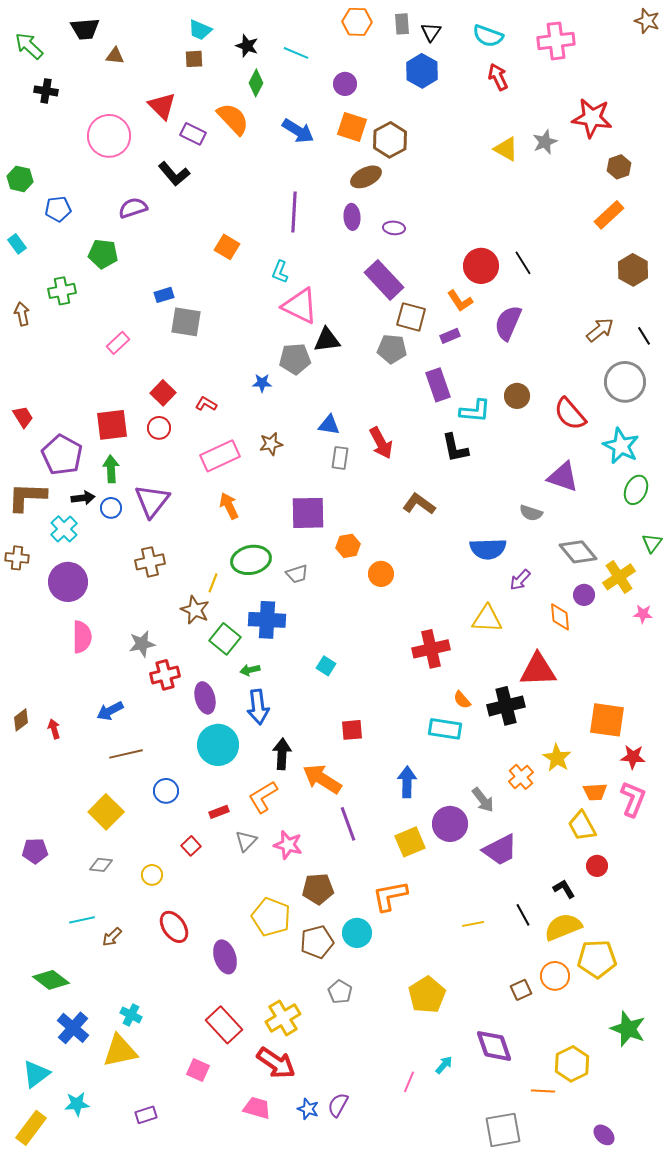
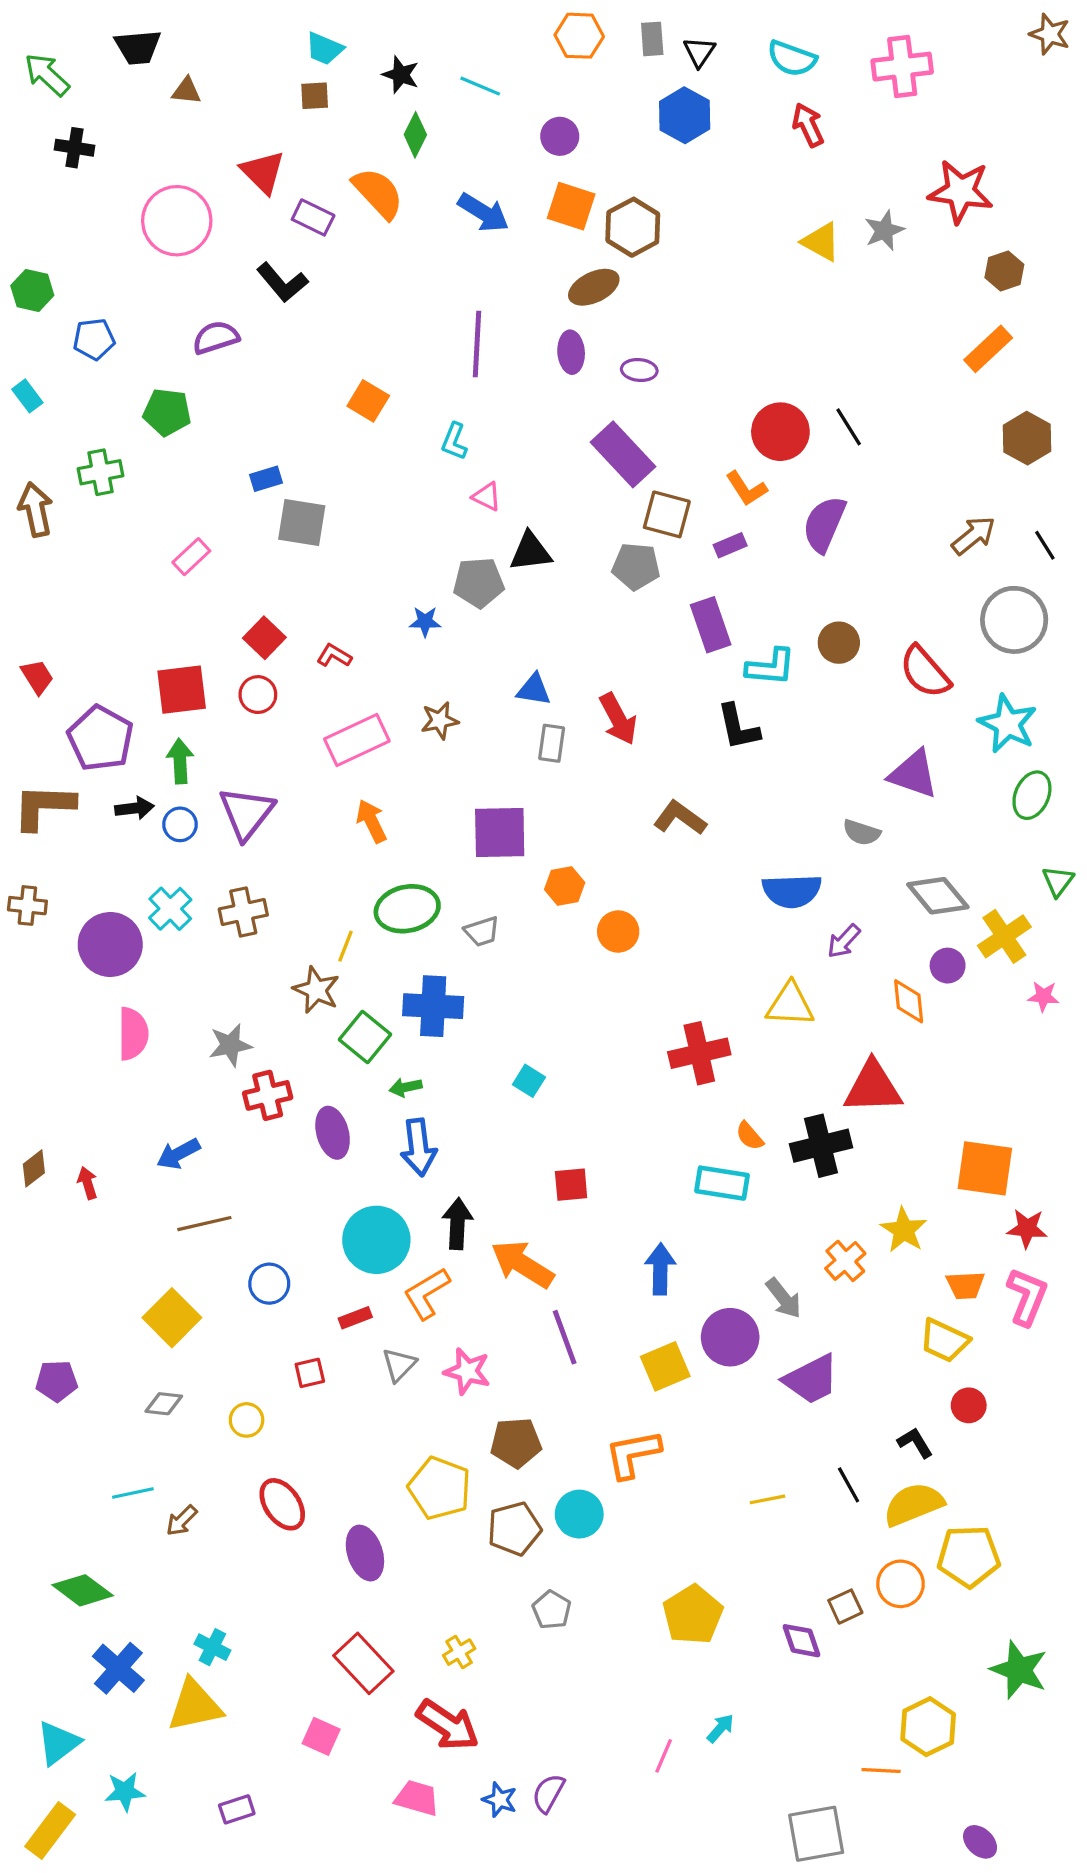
pink triangle: (300, 306) -> (487, 497), size x0.5
brown arrow: (22, 314) -> (36, 510), size x1.4
cyan cross: (64, 529) -> (170, 909), moved
cyan circle: (218, 745) -> (376, 1240), moved
yellow trapezoid: (582, 826) -> (944, 1340), turned -36
red square: (191, 846) -> (310, 1373), turned 30
yellow cross: (283, 1018) -> (459, 1652), size x0.6
purple diamond: (494, 1046) -> (802, 1641), moved, size x0.7

